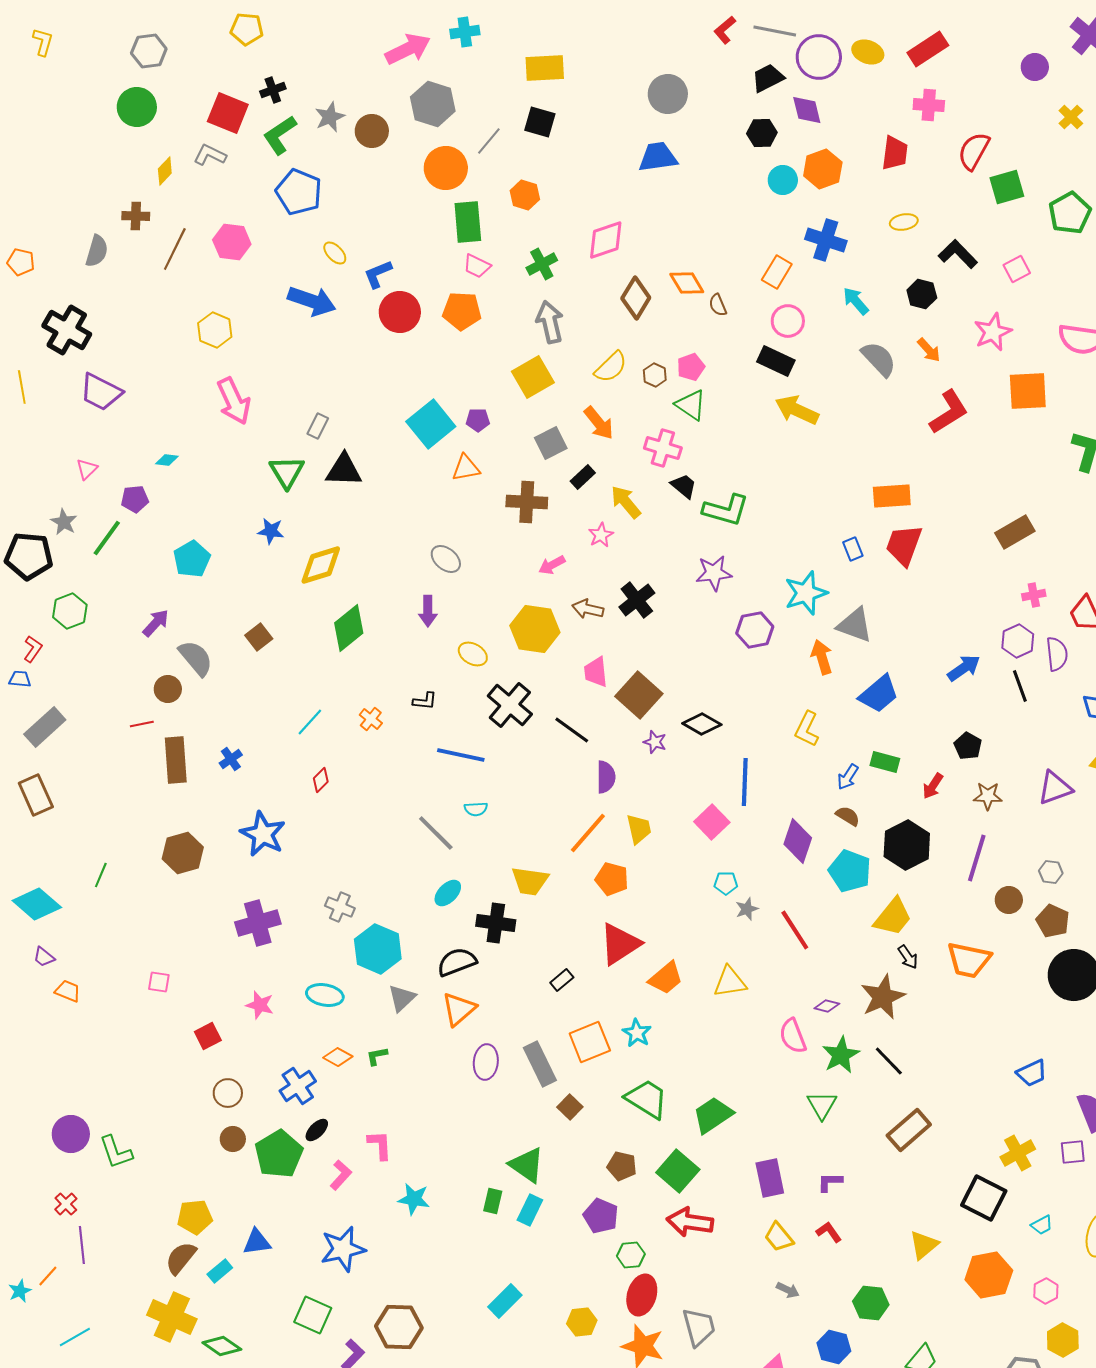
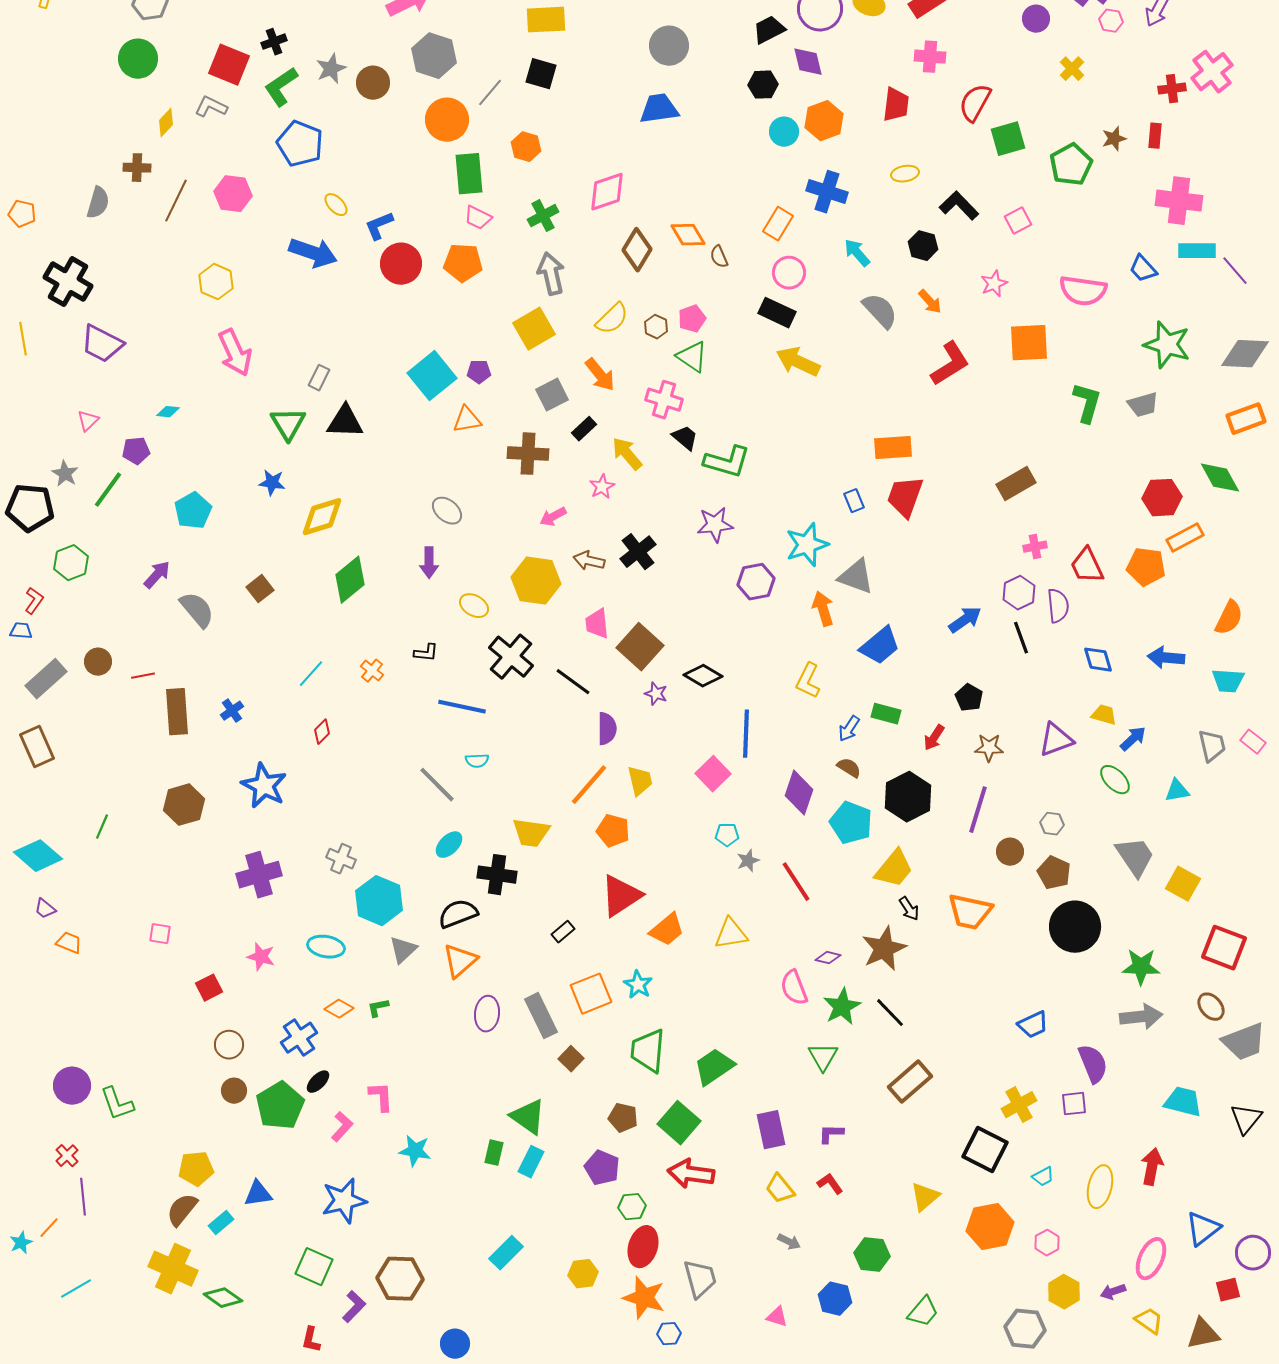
pink star: (993, 332) -> (994, 284), size x0.7
brown circle: (168, 689) -> (98, 662), moved
green trapezoid: (647, 1099) -> (648, 1051), turned -117

